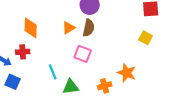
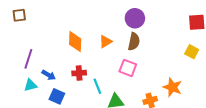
orange triangle: (69, 28) -> (105, 42), moved
red cross: (23, 52) -> (79, 73), moved

